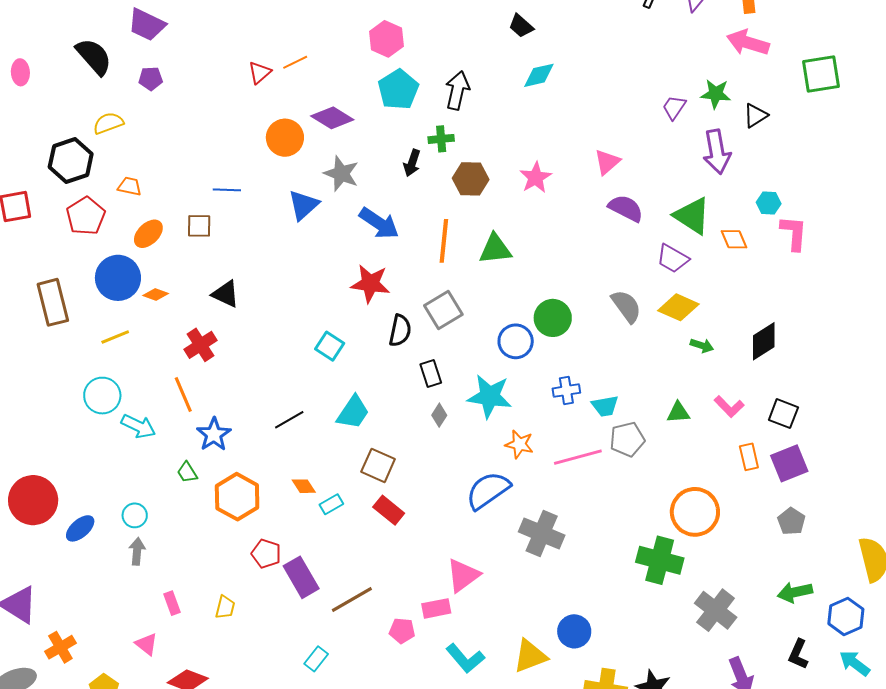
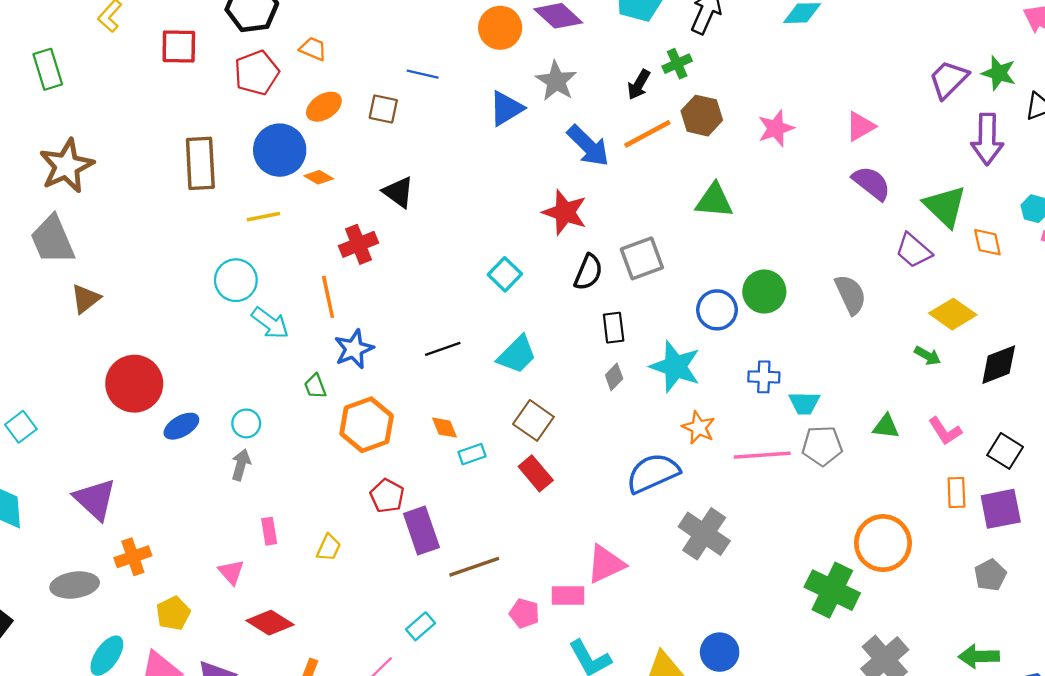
purple trapezoid: (674, 107) -> (949, 79), size x1.4
green cross: (441, 139) -> (677, 64), turned -30
orange line: (444, 241) -> (647, 134), moved, turned 45
yellow diamond: (678, 307) -> (953, 314), moved

